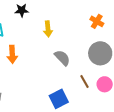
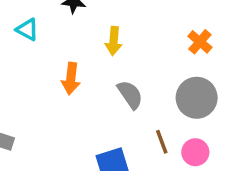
orange arrow: (12, 54) -> (71, 79), moved

